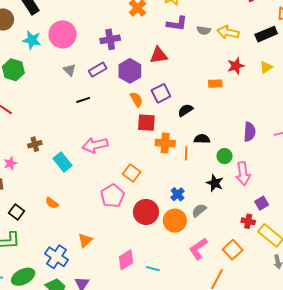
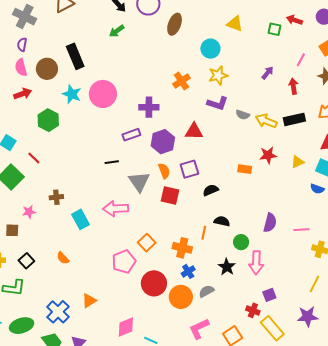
black rectangle: (266, 34) -> (294, 119), moved
gray triangle: (70, 70) -> (139, 182), moved, size x1.6
orange cross: (165, 143) -> (182, 248), moved

